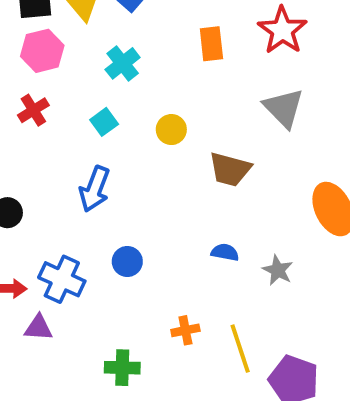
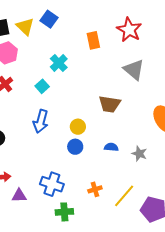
cyan cross: (123, 63) -> (59, 63), moved
yellow circle: (171, 130) -> (78, 127), moved
blue circle: (127, 261) -> (75, 147), moved
blue cross: (62, 279) -> (52, 184), moved
yellow line: (240, 349) -> (124, 196), turned 65

